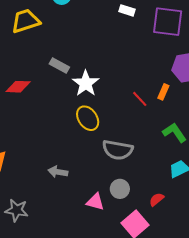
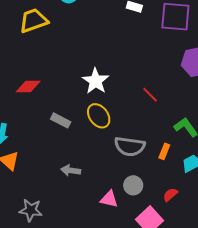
gray rectangle: (59, 65) -> (61, 120), moved
orange rectangle: (163, 92) -> (164, 151), moved

